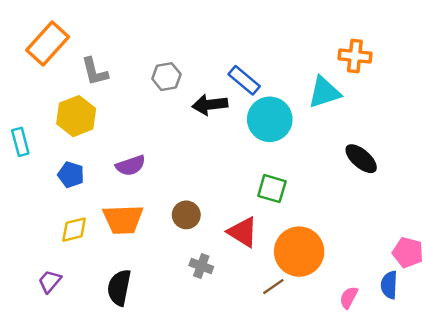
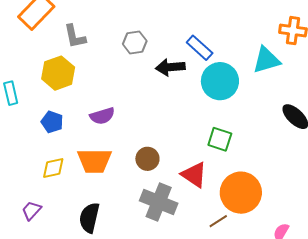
gray cross: (201, 266) -> (159, 202), size x1.8

